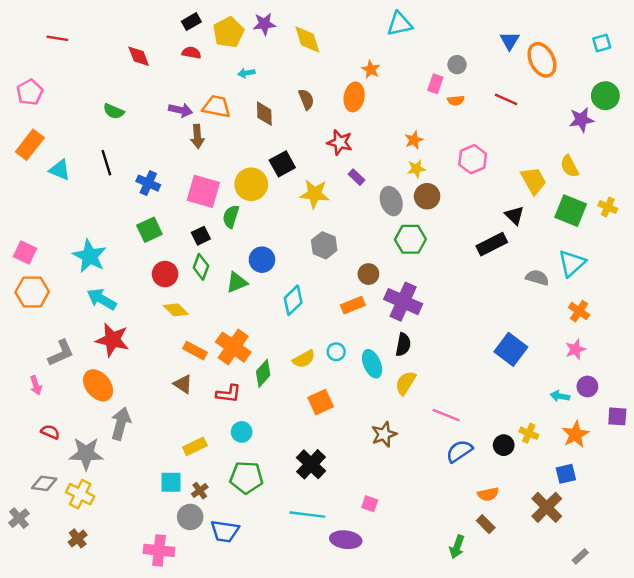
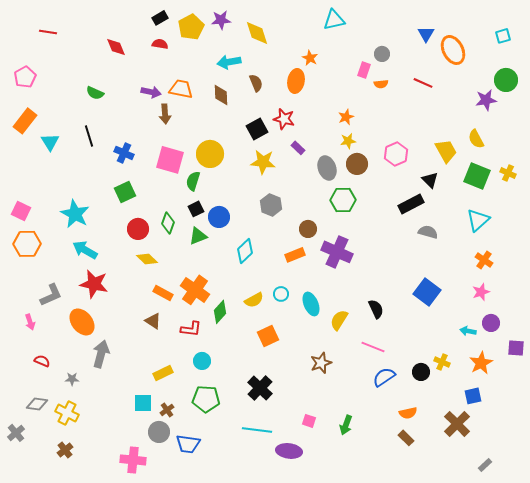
cyan arrow: (246, 73) -> (229, 62), moved, size x1.6
pink hexagon: (473, 159) -> (396, 154), moved
black square: (282, 164) -> (257, 129), moved
cyan triangle: (60, 170) -> (50, 142), turned 36
black square: (201, 236) -> (196, 209), moved
gray semicircle: (537, 278) -> (428, 232), moved
black semicircle: (403, 345) -> (376, 309), moved, turned -36
gray star: (86, 454) -> (72, 379), size x0.5
green arrow: (457, 547) -> (346, 425), moved

